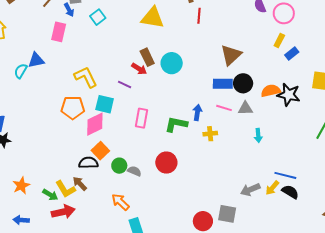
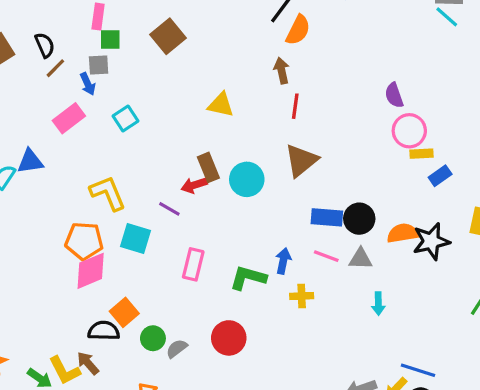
pink circle: (284, 13) -> (409, 131), moved
cyan square: (98, 17) -> (125, 119), moved
yellow triangle: (153, 18) -> (221, 105), size x0.7
pink rectangle: (59, 32) -> (69, 118), turned 36
yellow rectangle: (279, 41) -> (421, 154), turned 56
brown triangle: (231, 55) -> (301, 160), moved
red arrow: (139, 69) -> (194, 185), turned 126
black star: (289, 95) -> (431, 241), turned -30
pink diamond: (95, 124) -> (91, 271), moved
gray semicircle: (134, 171) -> (177, 349), turned -64

